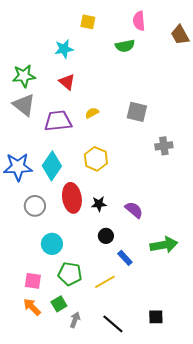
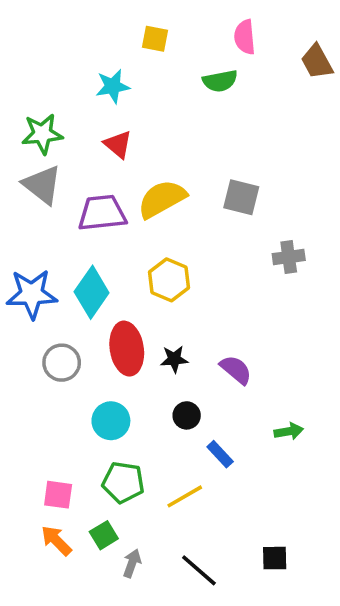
yellow semicircle: (92, 113) -> (162, 199), size x2.0
cyan circle: (52, 244) -> (111, 421), moved
green arrow: (164, 245) -> (289, 431), size x0.6

